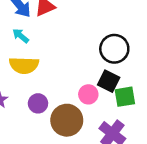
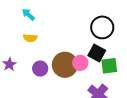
yellow semicircle: (24, 65) -> (30, 38), size x0.6
brown circle: (67, 120) -> (65, 65), moved

